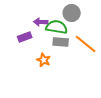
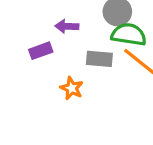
green semicircle: (57, 27) -> (129, 34), moved

